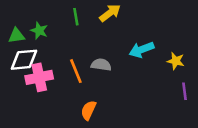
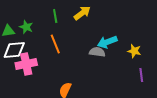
gray semicircle: (101, 65) -> (97, 52), moved
orange line: (76, 71) -> (55, 44), moved

